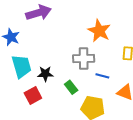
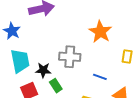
gray cross: (84, 58) -> (70, 57), moved
green rectangle: (71, 87) -> (56, 86), moved

